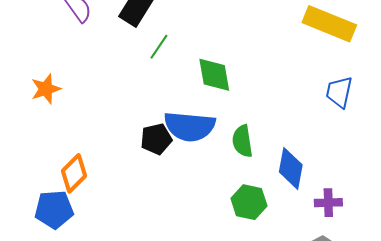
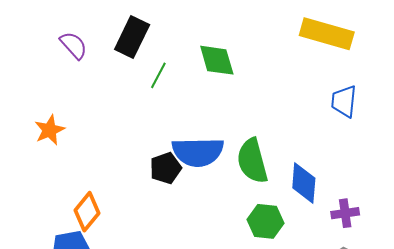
green diamond: (214, 75) -> (217, 60), moved
green semicircle: (242, 141) -> (252, 161), size x1.4

